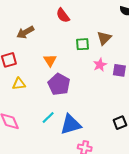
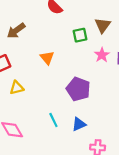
purple pentagon: (59, 84) -> (78, 89), moved
cyan line: (48, 118) -> (53, 120), turned -64
blue triangle: (71, 124) -> (79, 124), size x0.6

